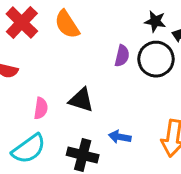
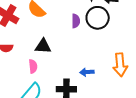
black triangle: (81, 100) -> (43, 46), moved

